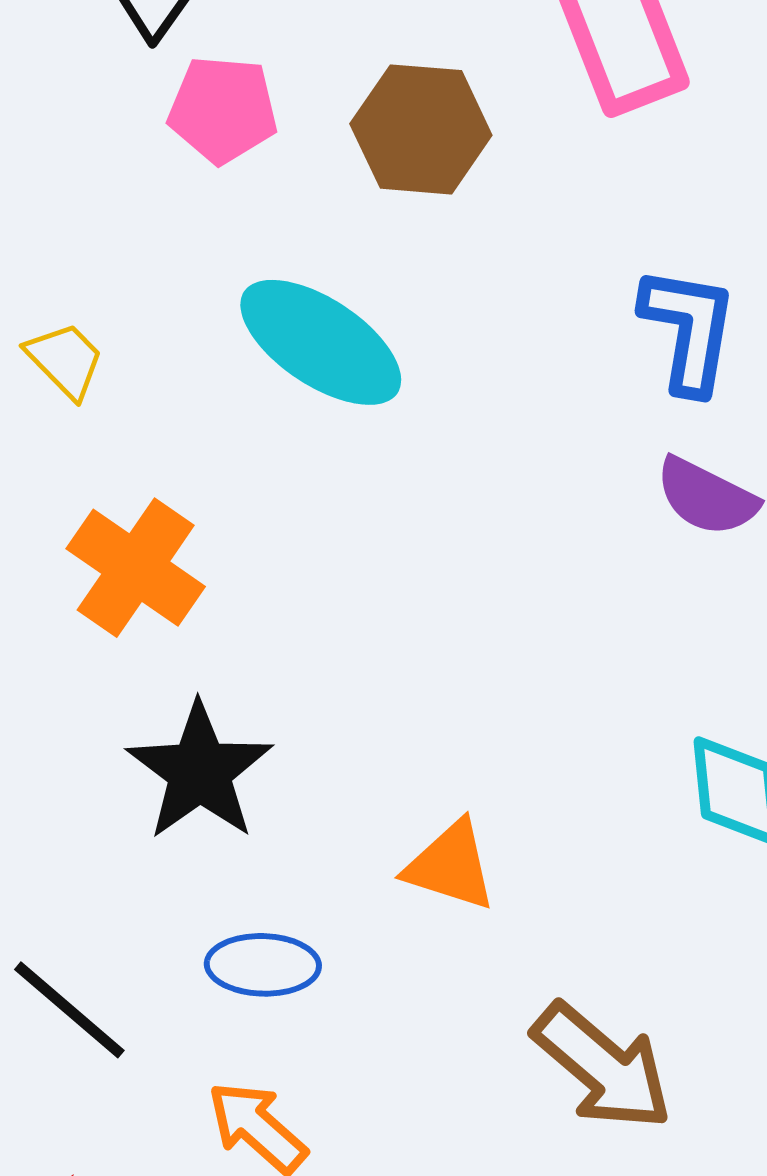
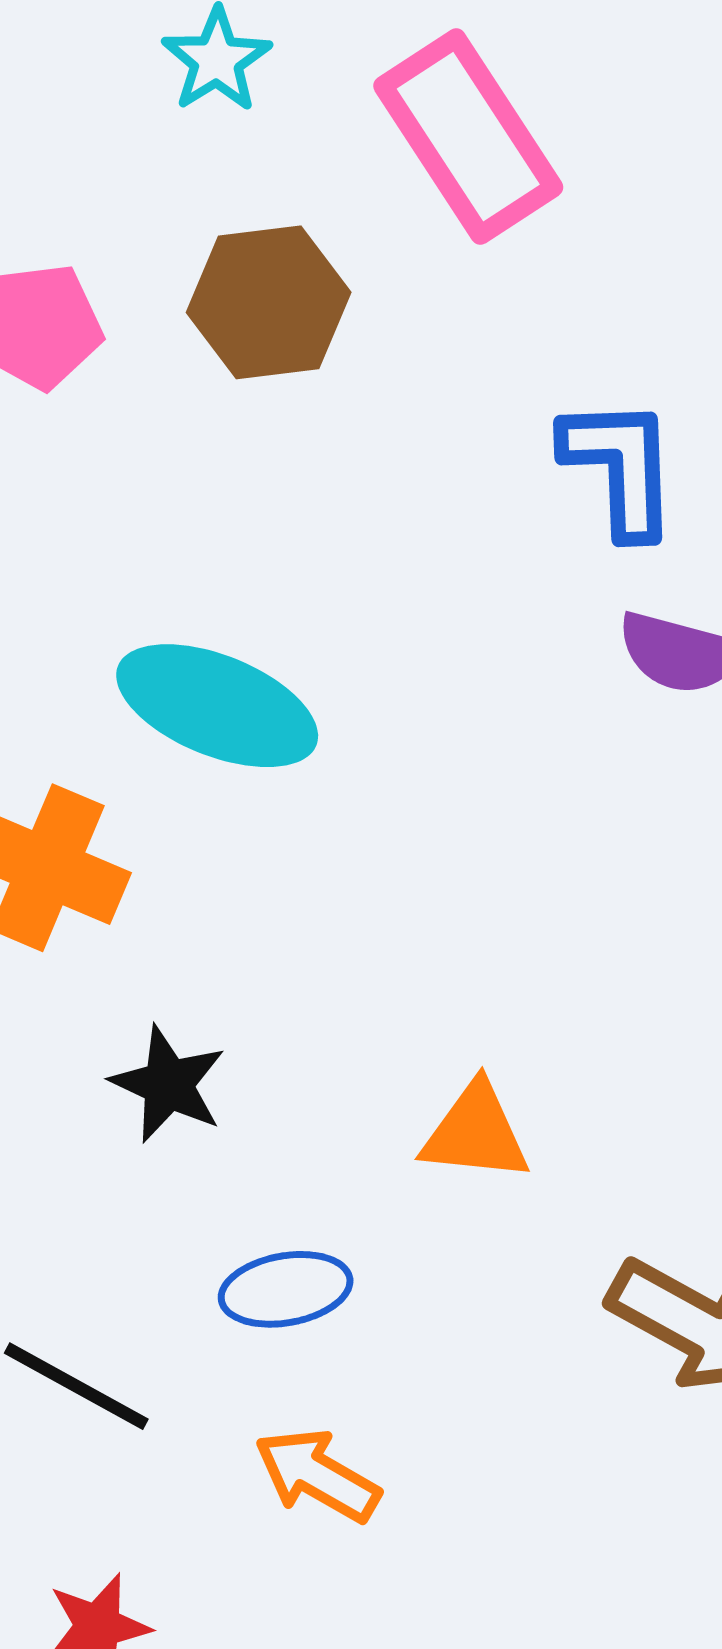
cyan ellipse: (321, 342) -> (217, 706), moved
black star: (200, 771) -> (168, 1084), size x0.7

